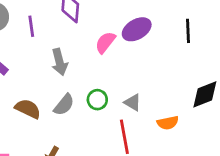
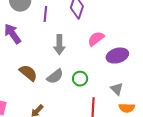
purple ellipse: (137, 29) -> (117, 56), moved
gray triangle: (133, 102) -> (117, 89), moved

